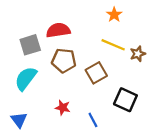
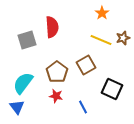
red semicircle: (58, 30) -> (52, 27), turned 95
brown star: (138, 54) -> (123, 38), moved
brown pentagon: (64, 61) -> (57, 72), moved, turned 30
cyan semicircle: (26, 78) -> (23, 83), moved

